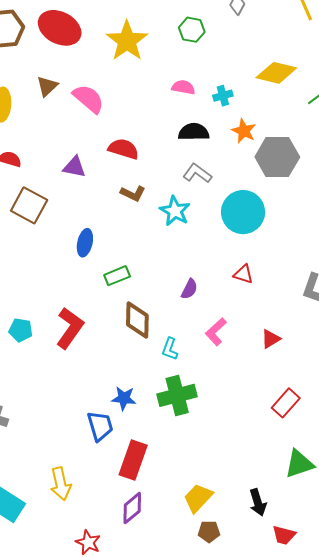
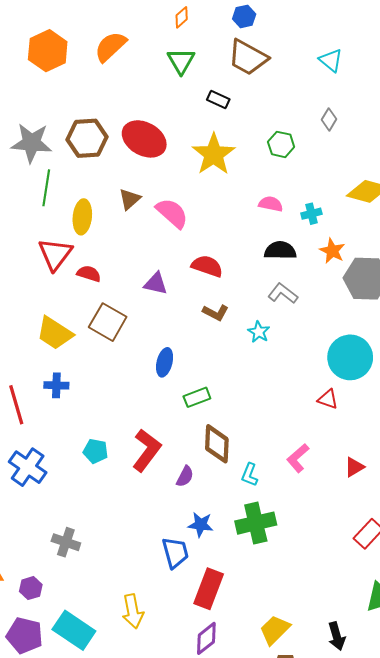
cyan star: (175, 211) -> (259, 332), size x0.7
cyan circle: (243, 212) -> (350, 357), moved
purple semicircle: (189, 289) -> (185, 476), moved

